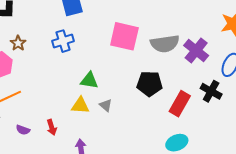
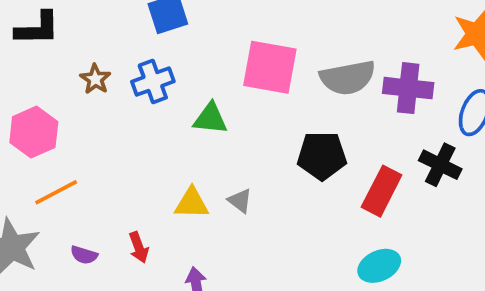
brown star: (18, 43) -> (95, 79), moved
purple cross: (196, 50) -> (408, 88), turned -30
green triangle: (89, 80) -> (210, 119), moved

